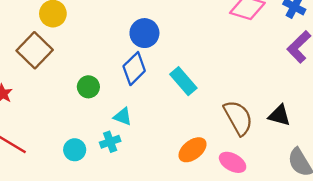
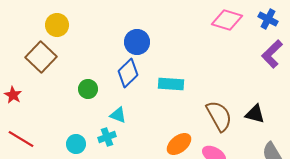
cyan rectangle: (183, 81) -> (171, 84), turned -45

